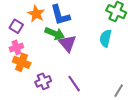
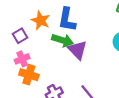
blue L-shape: (60, 15) -> (67, 20), turned 30
purple square: (16, 26) -> (20, 36), turned 32

